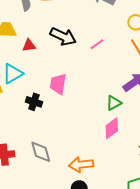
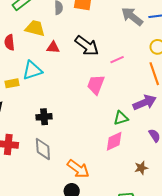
pink trapezoid: (58, 84) -> (96, 85), moved
black cross: (34, 102) -> (44, 117), moved, turned -35
orange arrow: (81, 164) -> (78, 169), turned -150

